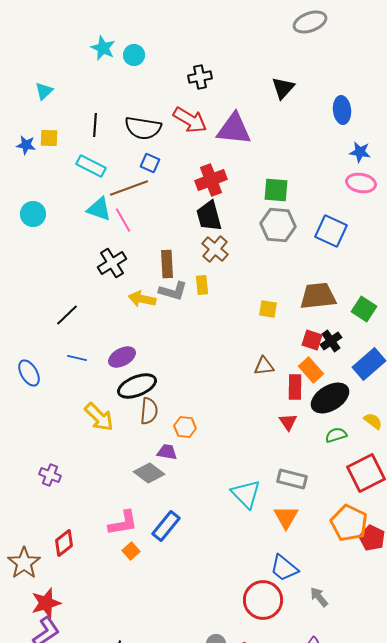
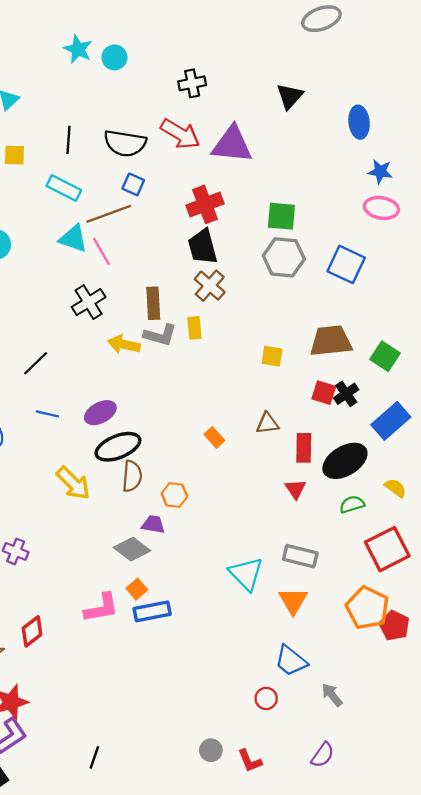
orange rectangle: (311, 370) -> (214, 437), moved, size x0.7
blue rectangle: (166, 526) -> (152, 611), turned 40
orange square: (131, 551) -> (137, 589), moved
red circle: (263, 600) -> (266, 698), size x0.5

